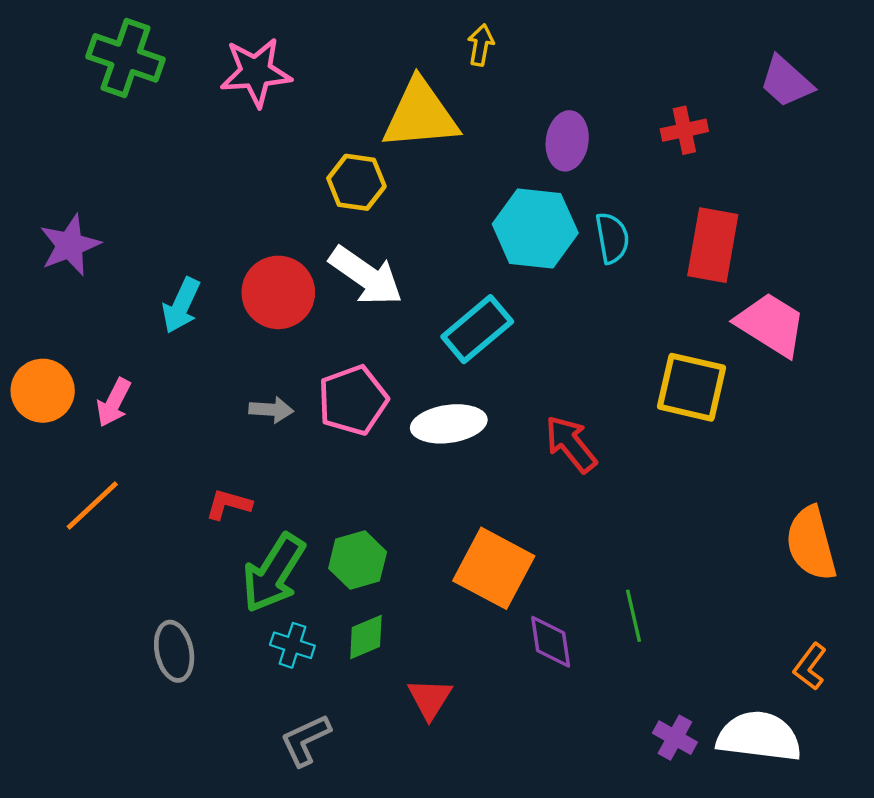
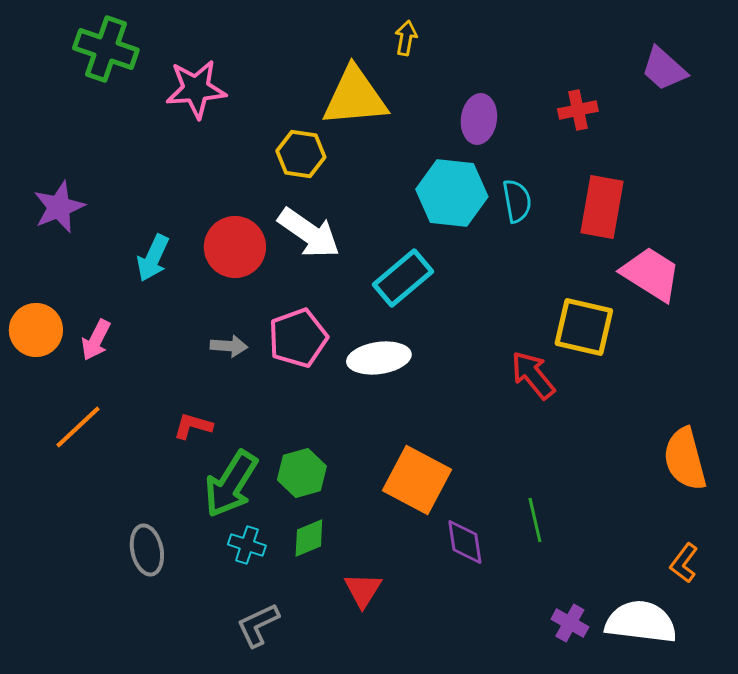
pink star: (256, 72) -> (196, 89), moved
red arrow: (571, 444) -> (533, 375), moved

